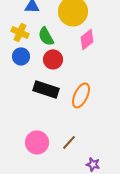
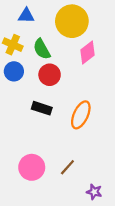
black rectangle: (46, 89) -> (42, 108), size x0.7

